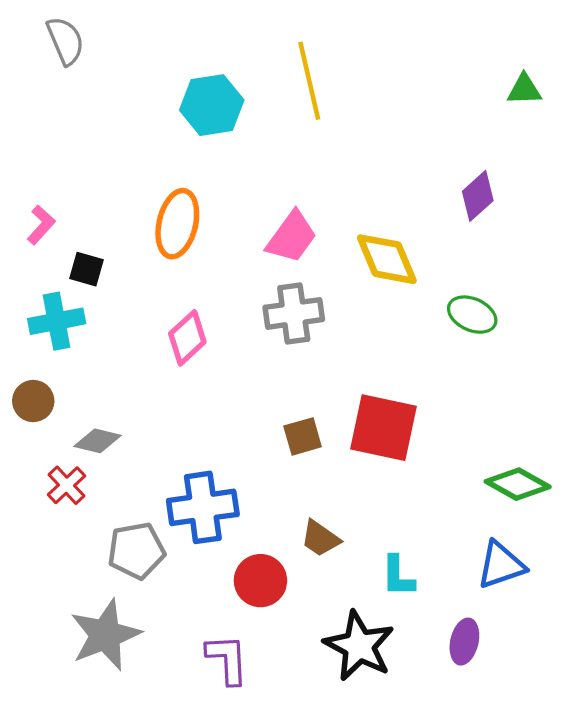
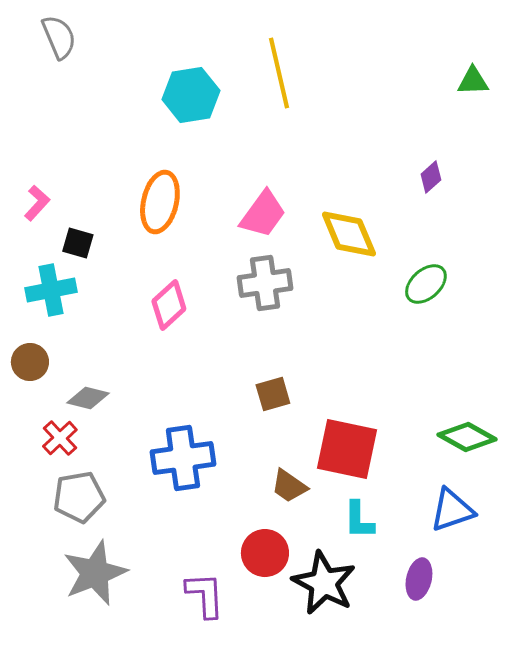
purple diamond: (478, 196) -> (431, 177), size x0.7
green ellipse: (472, 315) -> (426, 284), turned -66
red square: (384, 428) -> (347, 449), moved
gray pentagon: (136, 551) -> (79, 497), moved
red circle: (260, 581) -> (265, 553), moved

